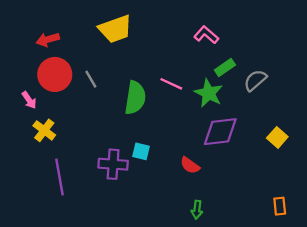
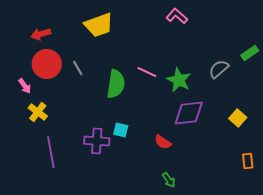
pink L-shape: (206, 35) -> (177, 16), moved
green rectangle: (225, 67) -> (250, 53), moved
orange rectangle: (280, 206) -> (248, 161), moved
green arrow: (197, 210) -> (169, 180), turned -42

